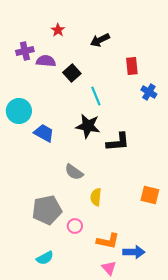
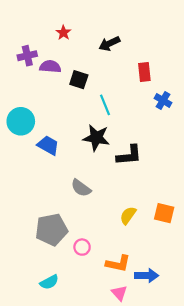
black square: (72, 73) -> (79, 80), turned -30
yellow semicircle: (96, 197) -> (128, 215), moved, turned 30

